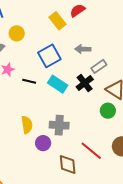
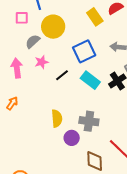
yellow circle: (17, 33) -> (53, 27), size x1.5
black line: (29, 81) -> (62, 75), turned -56

